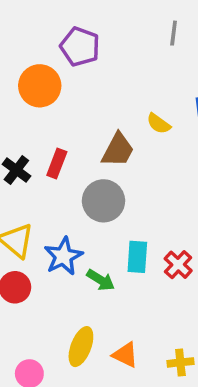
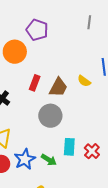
yellow semicircle: (159, 124) -> (84, 81), moved
red rectangle: (57, 163) -> (35, 83), moved
blue star: (63, 256) -> (25, 159), moved

